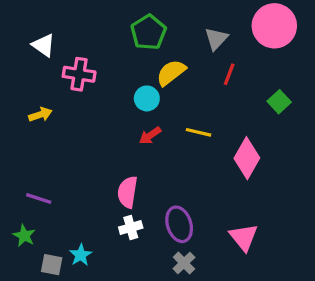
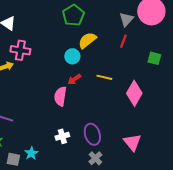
gray triangle: (216, 39) -> (126, 19), moved
pink cross: (79, 74) -> (20, 50), moved
green square: (279, 102) -> (154, 58), turned -32
pink semicircle: (127, 192) -> (60, 96), moved

